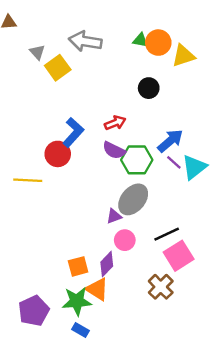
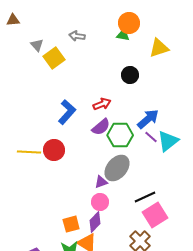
gray arrow: (85, 41) -> (77, 36), size x0.6
orange circle: (158, 43) -> (129, 23), moved
purple semicircle: (114, 150) -> (101, 127), turned -66
red circle: (58, 154) -> (54, 150), moved
pink circle: (125, 240) -> (100, 202), moved

